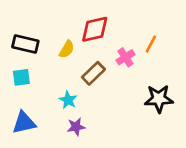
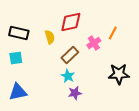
yellow semicircle: (67, 49) -> (50, 37), turned -48
cyan star: (68, 100) -> (68, 76), moved
purple star: (76, 127) -> (75, 93), moved

